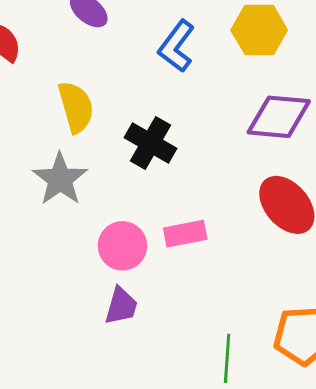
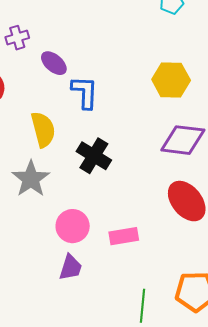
blue L-shape: (176, 46) -> (85, 92), moved, turned 144
pink rectangle: (185, 234) -> (124, 236), moved

